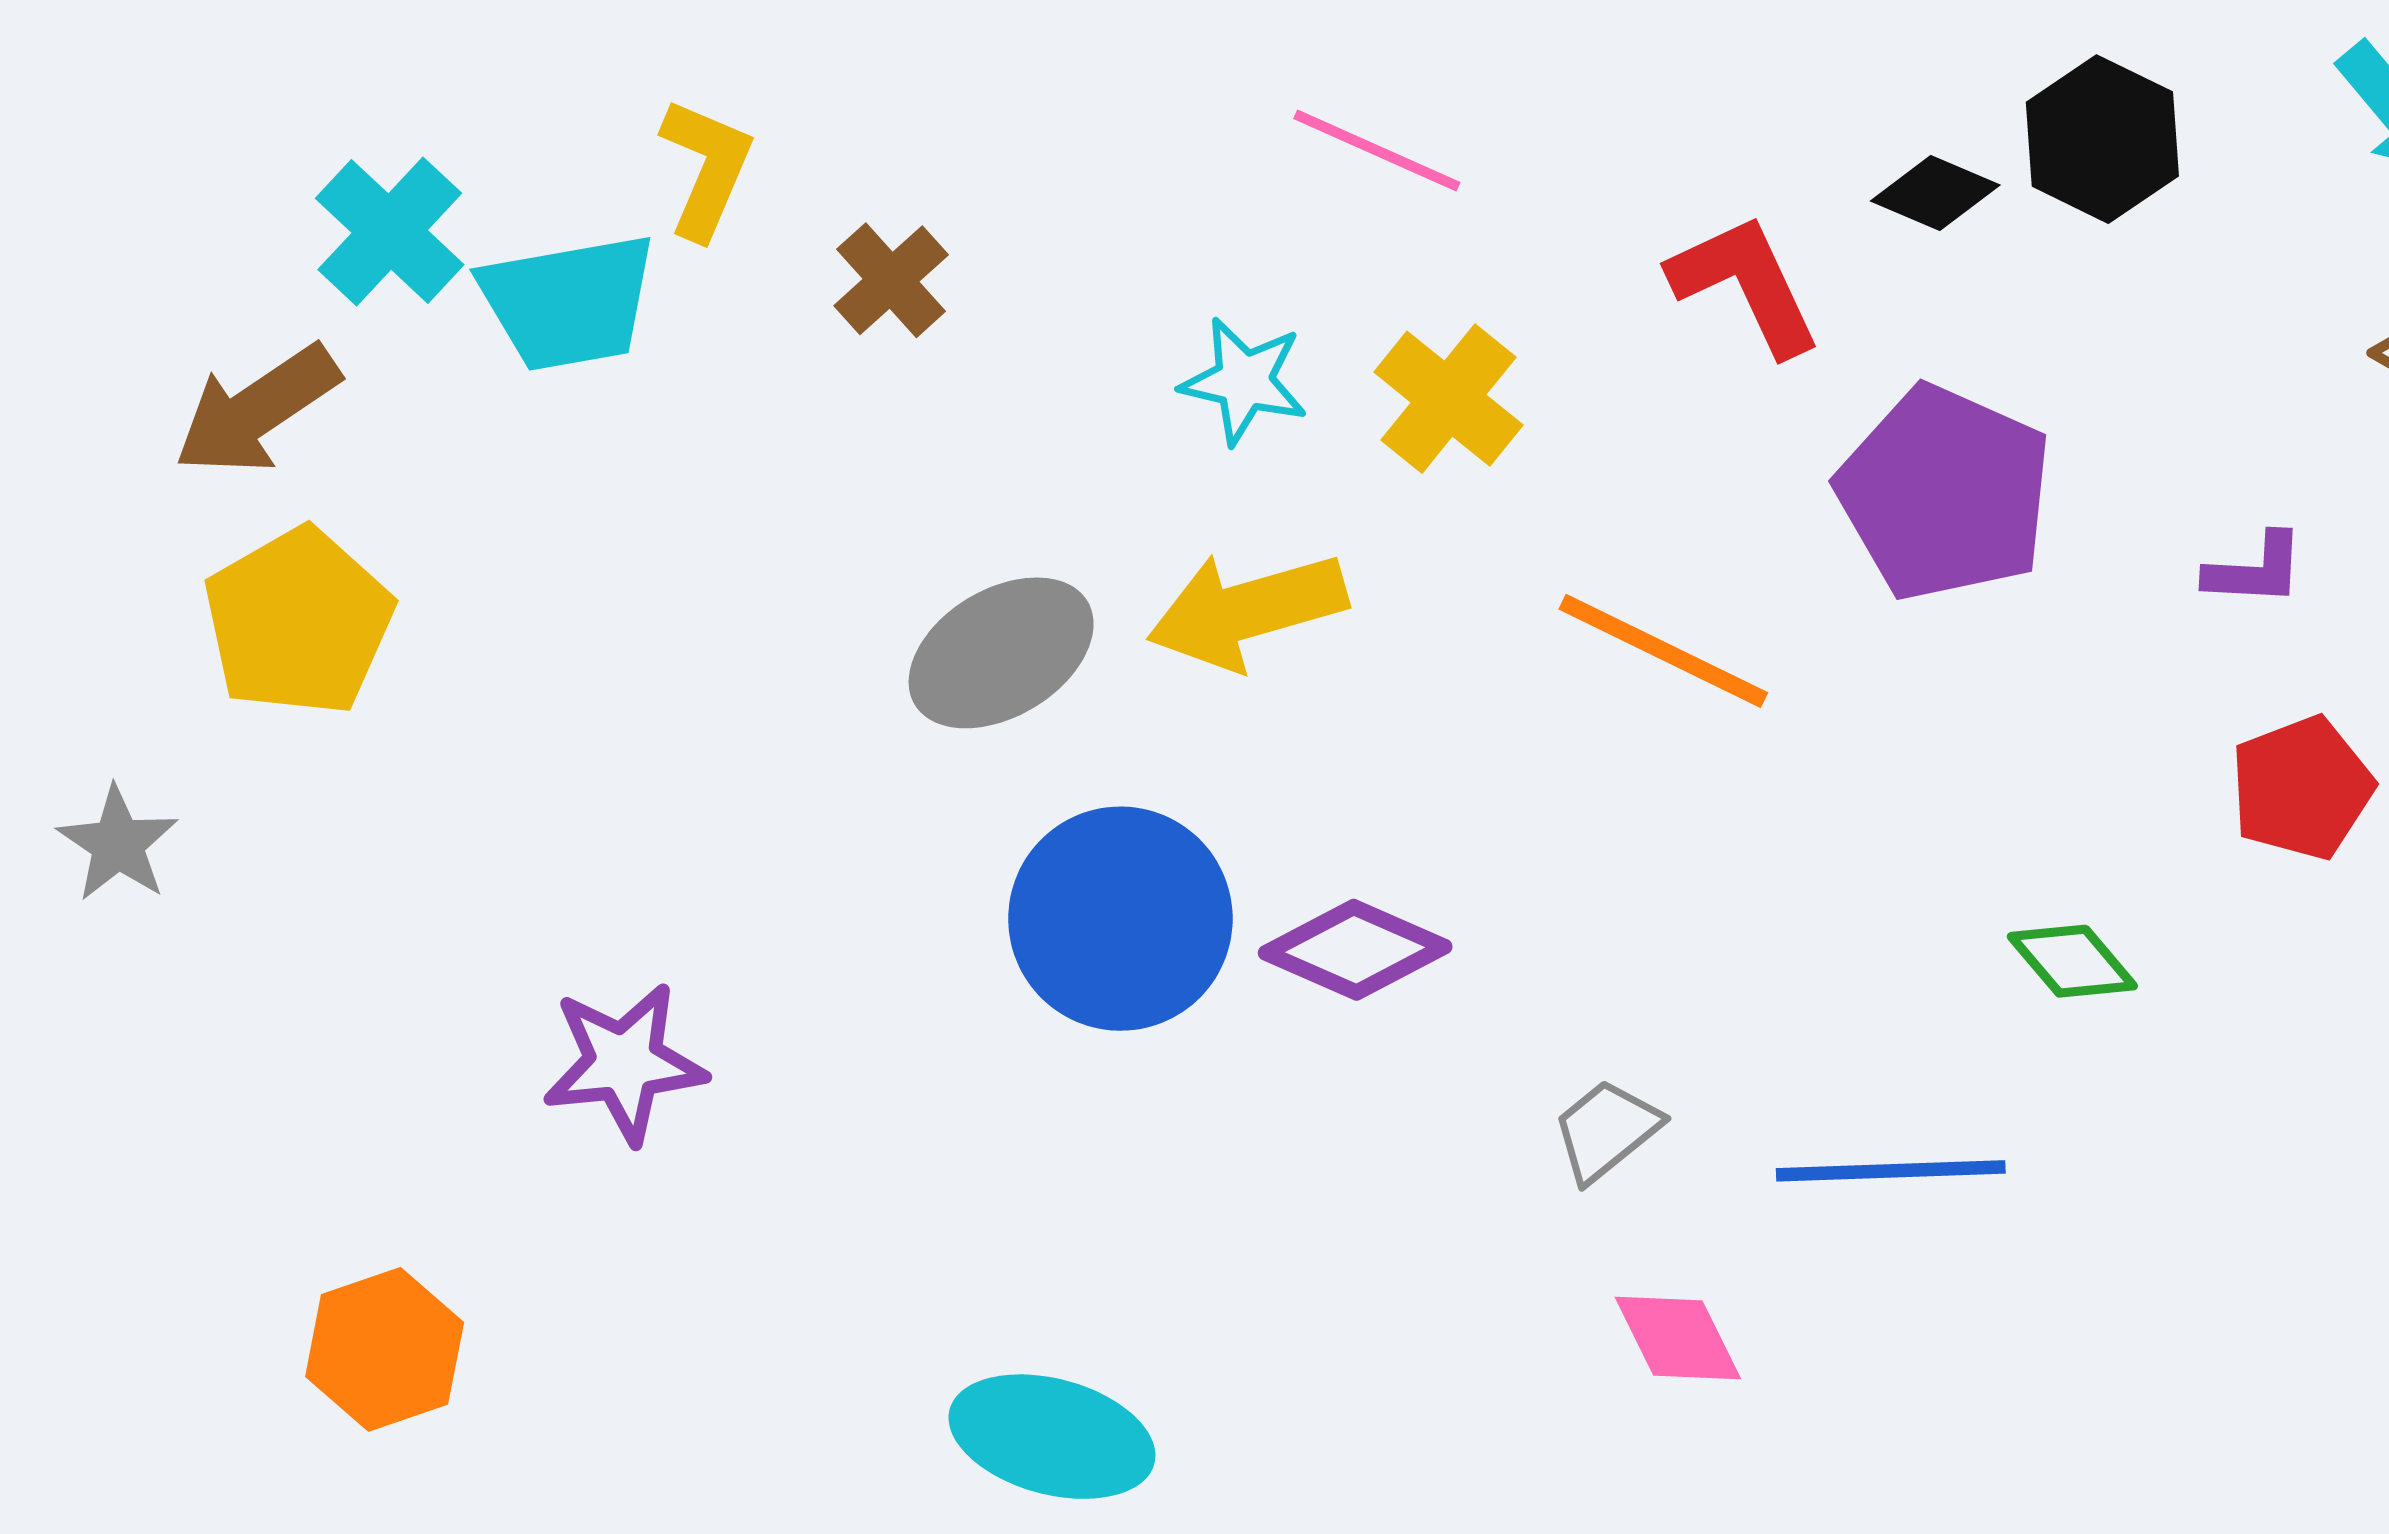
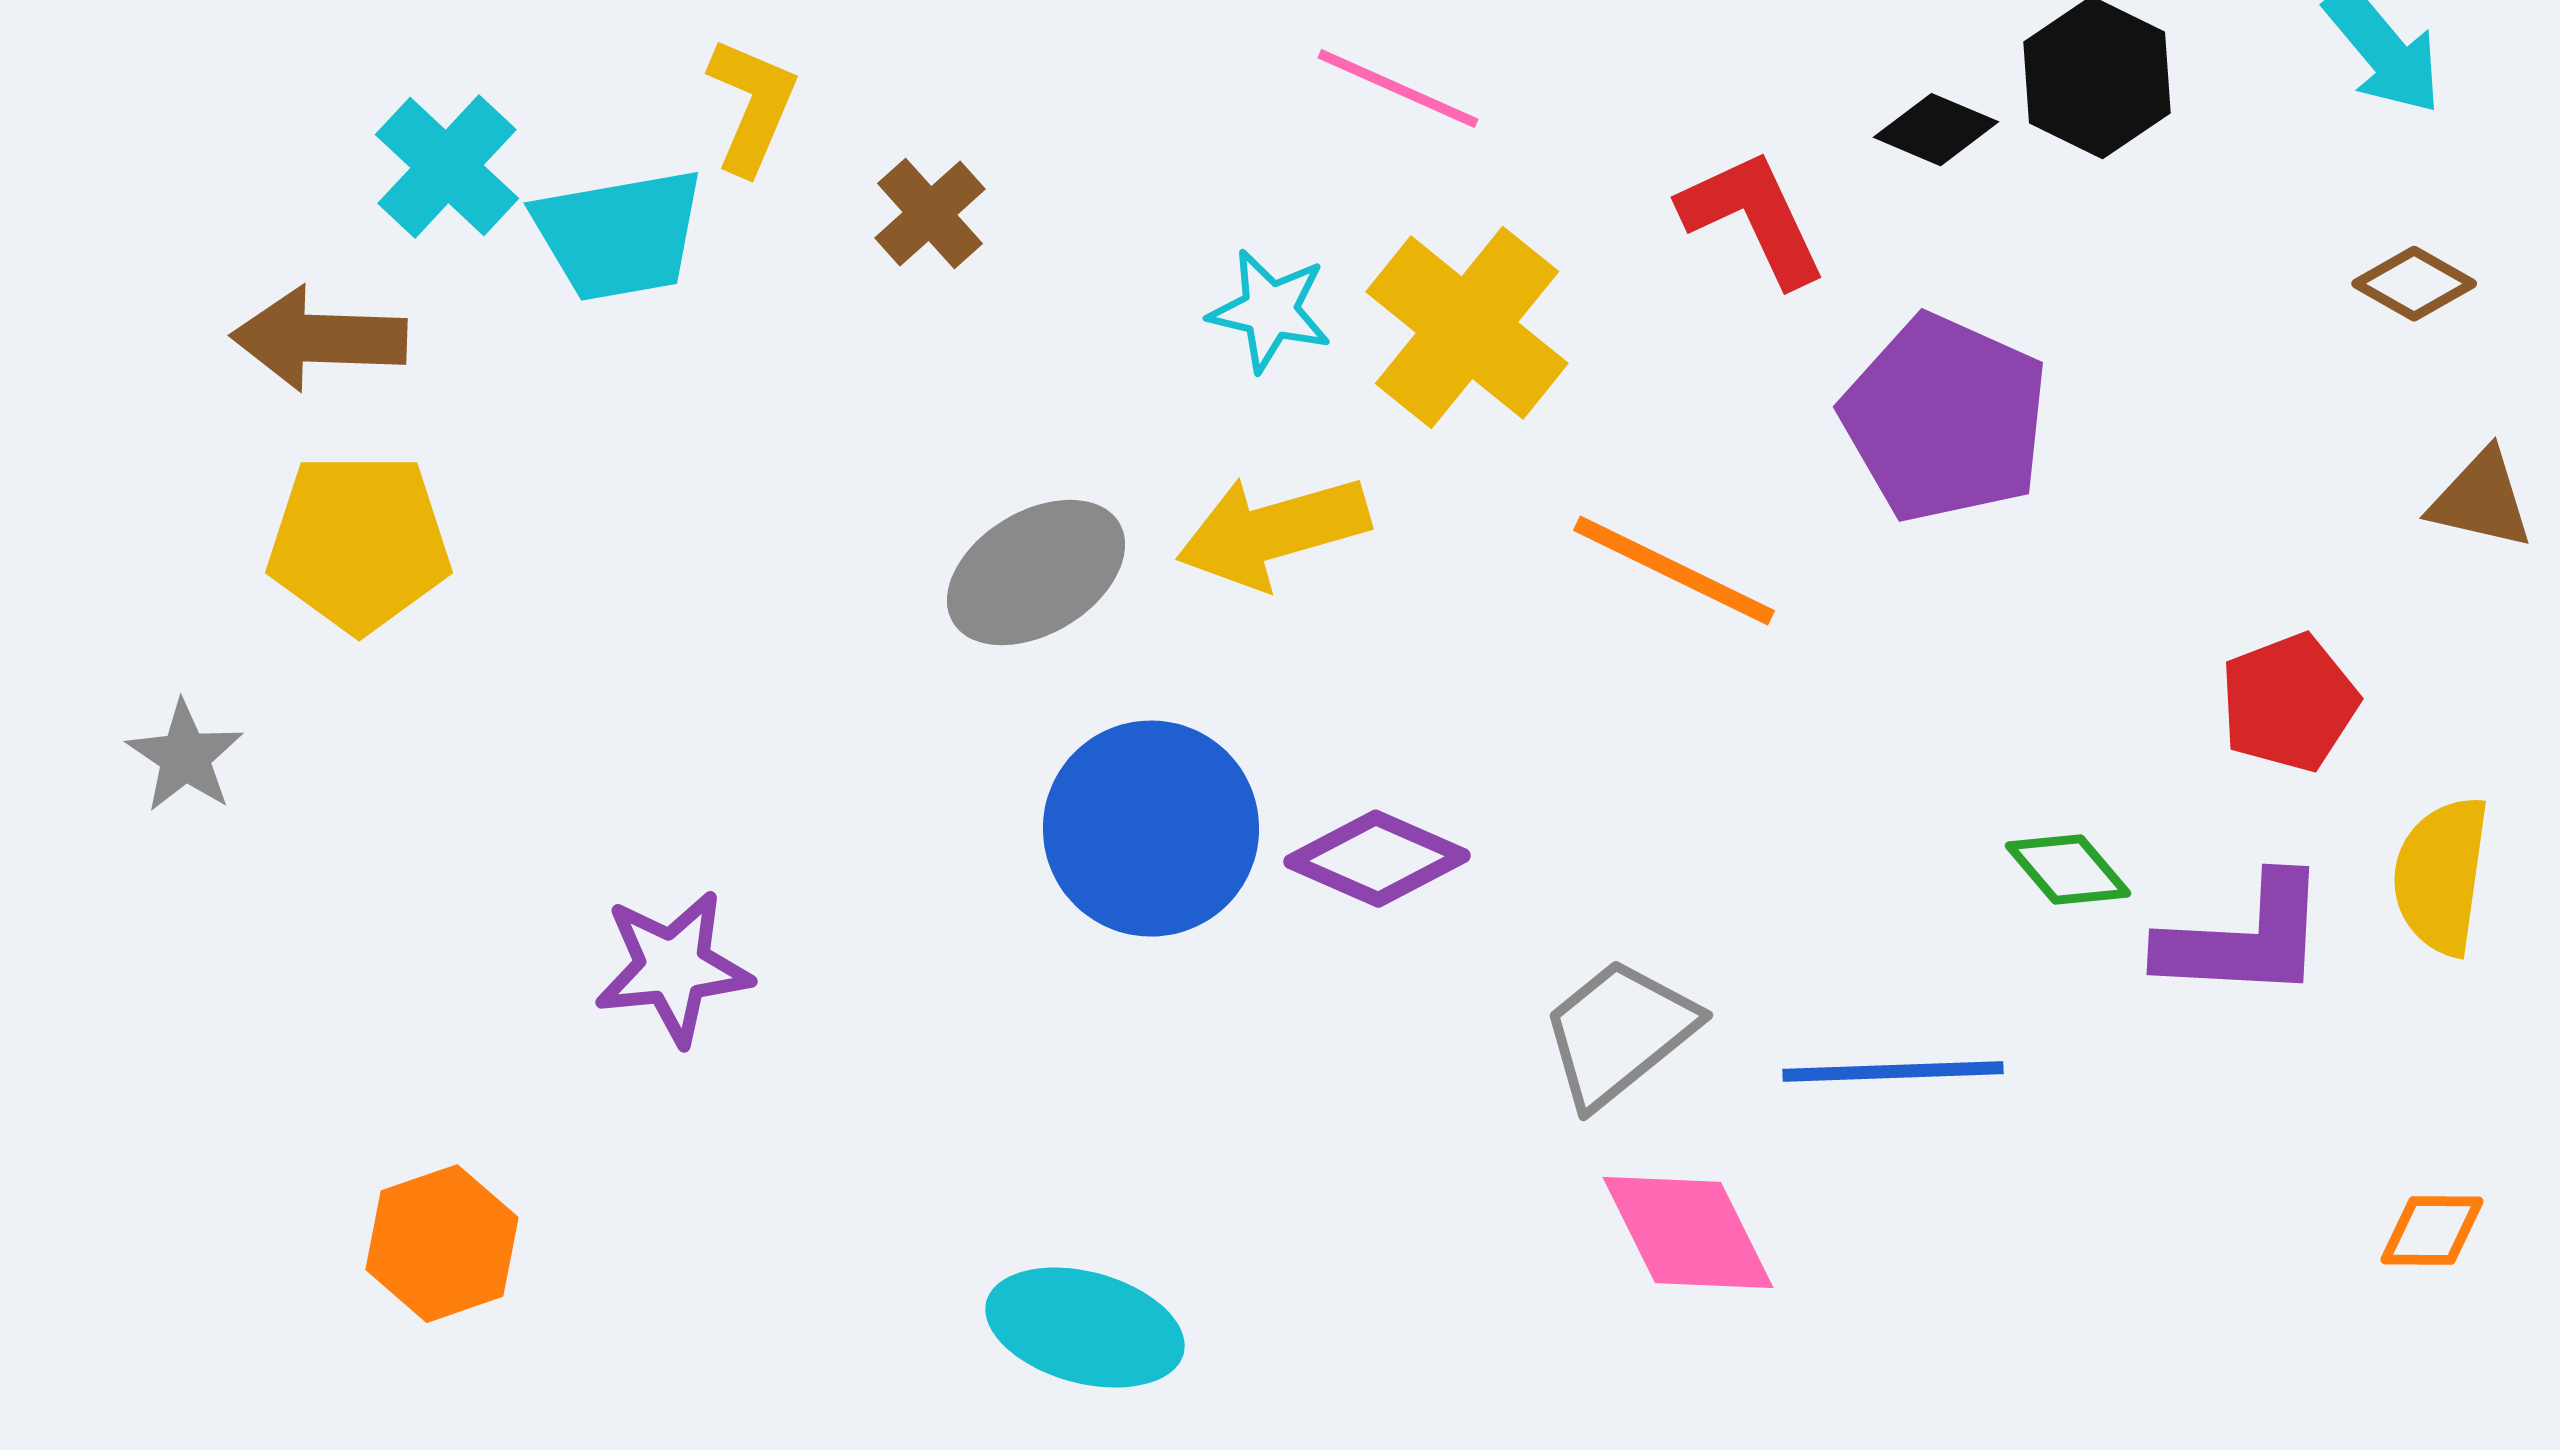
yellow cross: (1448, 399) -> (1467, 328), size x1.4
brown arrow: (257, 410) -> (319, 339), turned 36
purple L-shape: (2255, 570) -> (2244, 939), moved, size x1.8
yellow pentagon: (298, 622) -> (359, 543), turned 30
gray trapezoid: (1606, 1130) -> (1619, 1033), size x1.5
pink diamond: (1678, 1338) -> (1688, 1233), size x1.4

